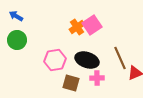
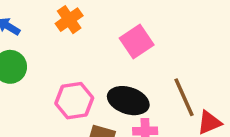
orange cross: (77, 27) -> (69, 20), moved

